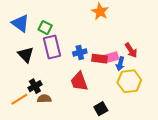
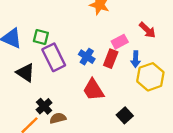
red arrow: (131, 50) -> (147, 30), moved
blue cross: (80, 53) -> (87, 57), turned -32
pink rectangle: (112, 57) -> (120, 42), moved
red rectangle: (100, 59) -> (111, 59), turned -63

